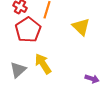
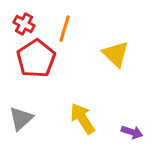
yellow arrow: (43, 64) -> (83, 119), moved

